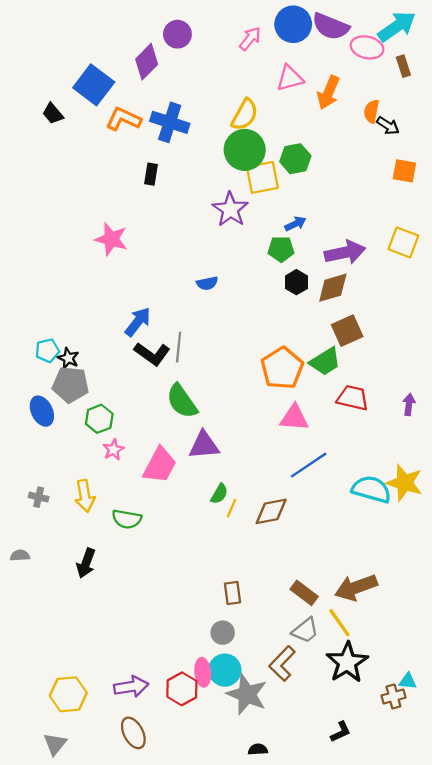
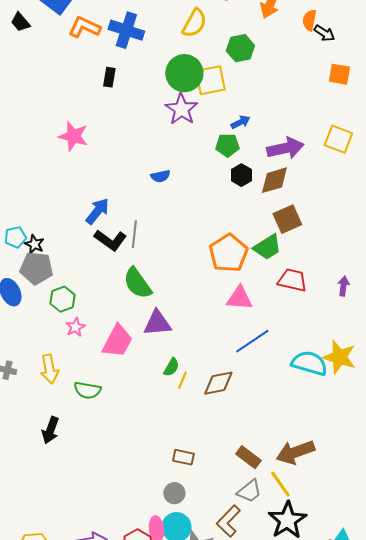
green circle: (245, 150) -> (184, 73), moved
green hexagon: (295, 159) -> (240, 48), moved
brown rectangle: (233, 593) -> (183, 457), turned -70

